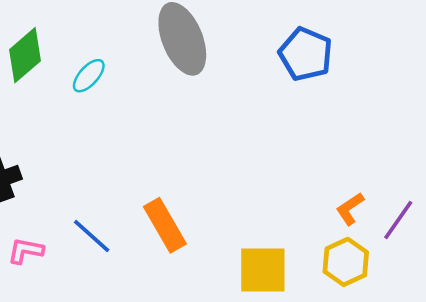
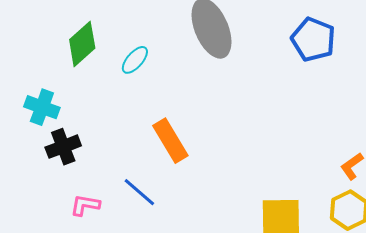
orange rectangle: (165, 225) -> (170, 141), moved

